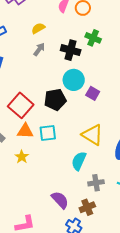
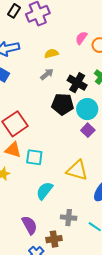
cyan circle: (74, 80) -> (87, 109), moved
black pentagon: (55, 100) -> (63, 104), moved
yellow triangle: (92, 135) -> (77, 170), turned -30
cyan semicircle: (79, 161) -> (45, 191), moved

